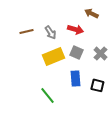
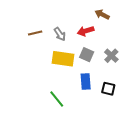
red arrow: (75, 29) -> (86, 31), turned 147
yellow rectangle: (53, 56) -> (63, 59), turned 30

